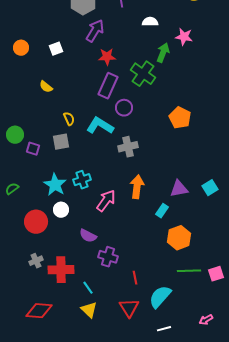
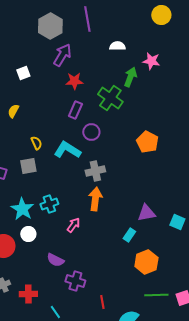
purple rectangle: (108, 86) -> (75, 110), size x0.7
yellow semicircle: (46, 87) -> (13, 111), turned 80
orange arrow: (137, 187) -> (95, 199), moved
cyan square: (210, 188) -> (177, 222), moved, turned -35
pink arrow: (106, 201) -> (73, 225), size x0.7
red cross: (61, 270) -> (28, 294), size x0.7

